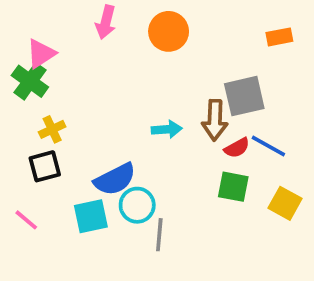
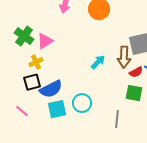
pink triangle: (41, 54) -> (45, 41), moved
cyan arrow: (167, 129) -> (98, 62), turned -42
blue semicircle: (115, 179) -> (51, 89), moved
gray line: (159, 235) -> (117, 119), moved

